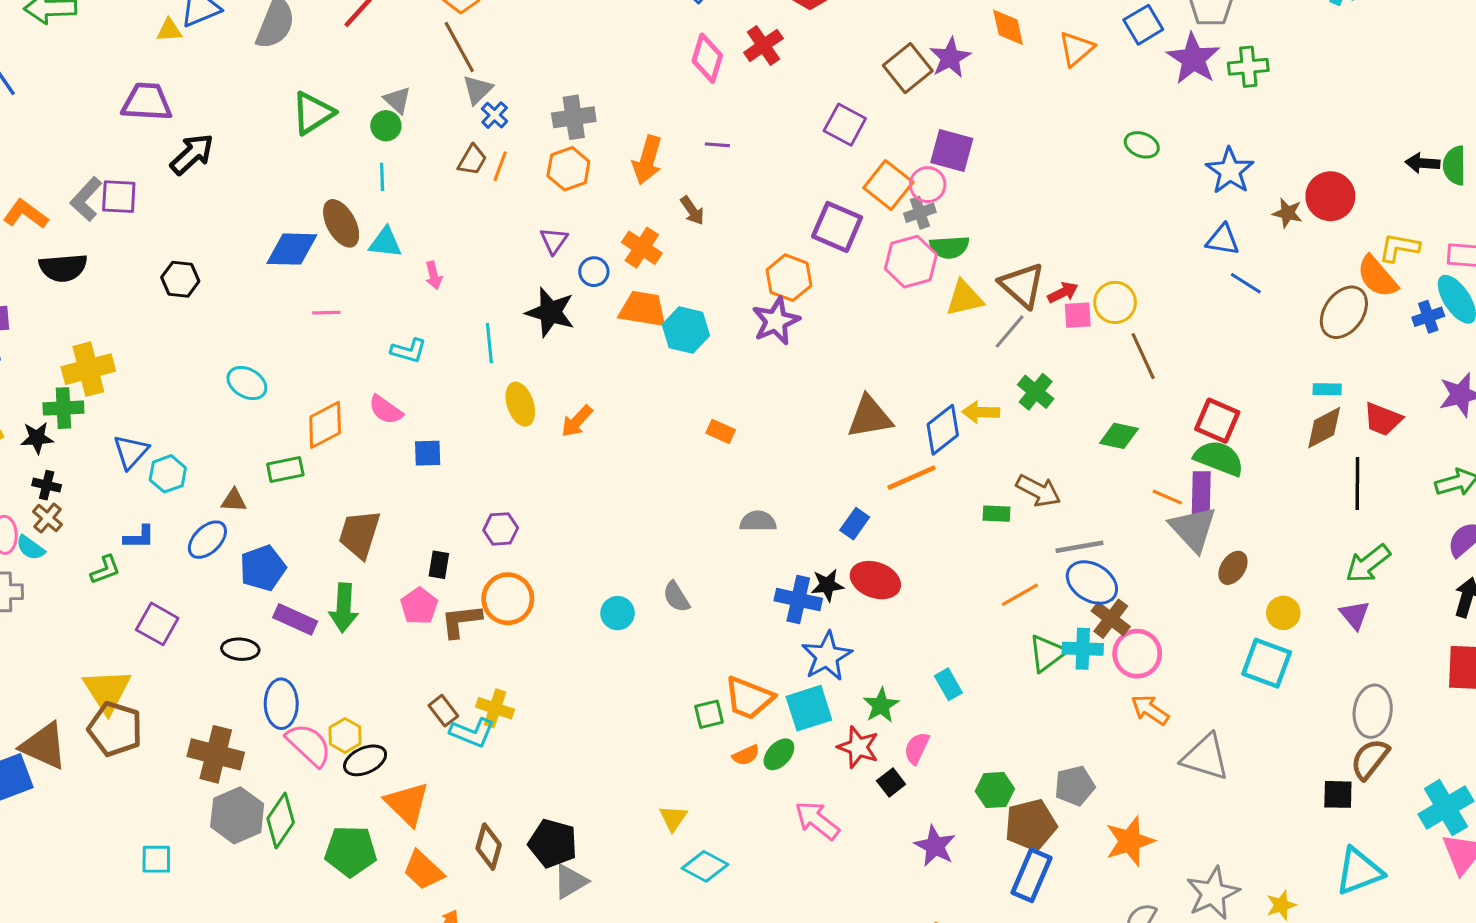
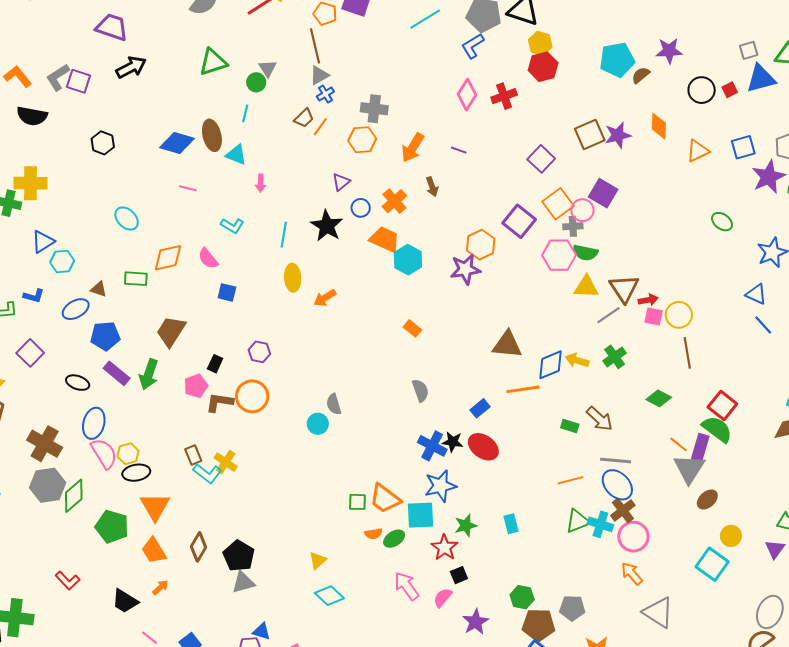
gray semicircle: (758, 521) -> (420, 390), turned 55
gray semicircle: (676, 597) -> (334, 404), moved
pink semicircle: (917, 748) -> (443, 598), moved

